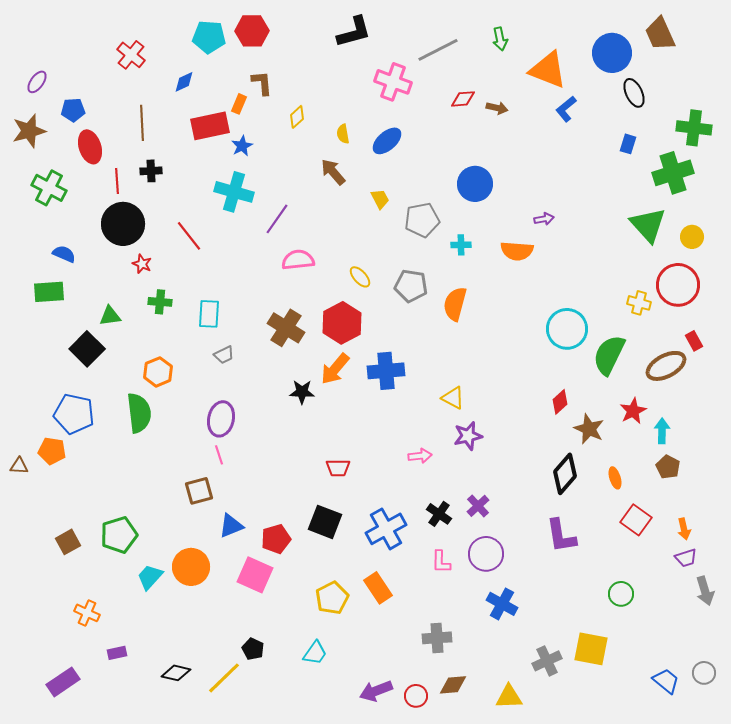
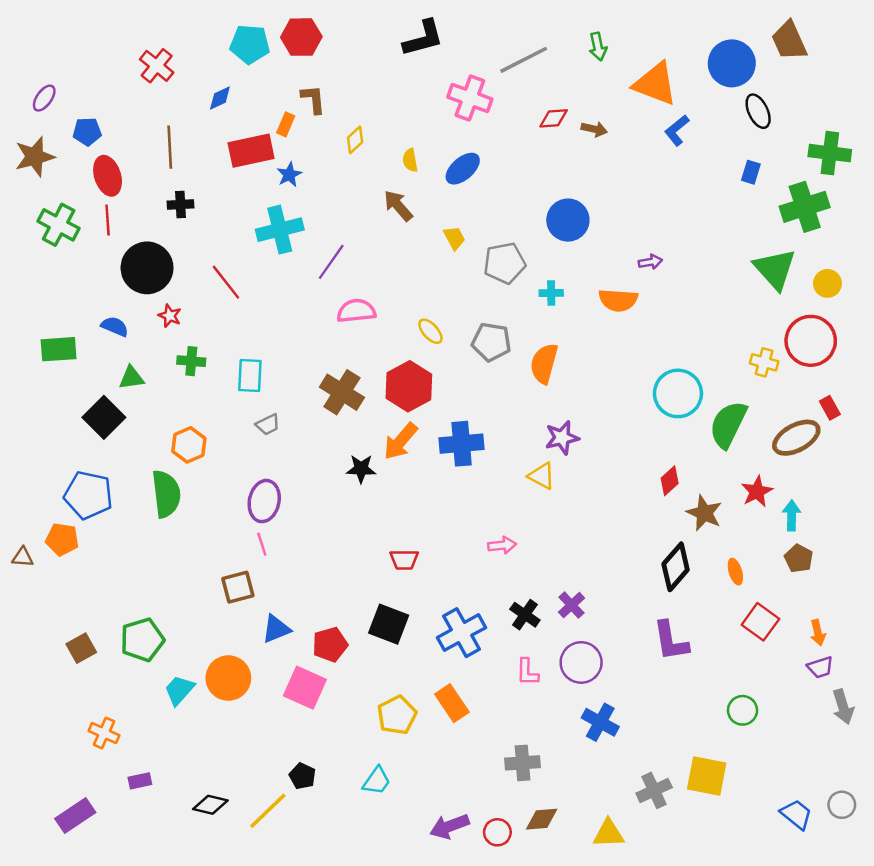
red line: (117, 181) -> (108, 220), moved
cyan cross: (234, 192) -> (280, 230), turned -30
blue semicircle: (64, 254) -> (115, 326), moved
purple star: (468, 436) -> (562, 438), moved

